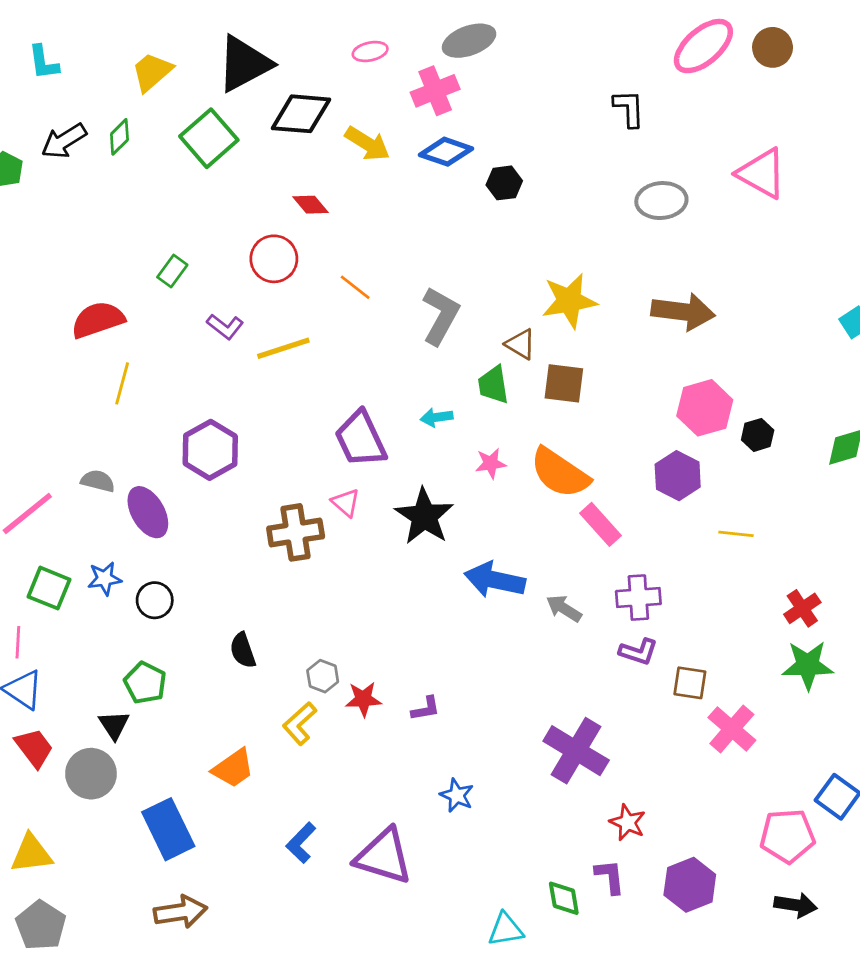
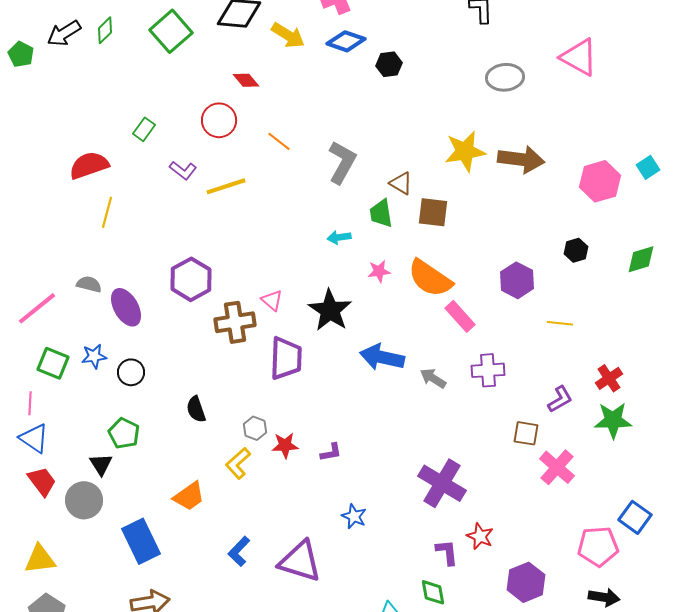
yellow star: (569, 301) -> (465, 151), moved
pink hexagon: (705, 408) -> (600, 181), moved
purple trapezoid: (361, 439) -> (286, 358), moved, turned -153
purple hexagon: (210, 450) -> (191, 279), moved
purple L-shape: (638, 652) -> (560, 399), moved, turned -48
purple L-shape: (610, 877) -> (447, 552), moved

